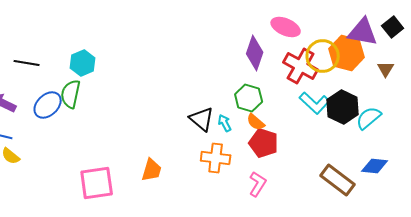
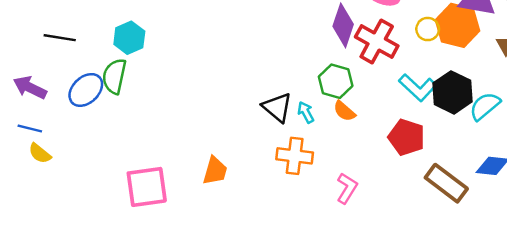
yellow circle: (323, 56) -> (428, 29), size x0.6
red cross: (301, 66) -> (377, 41), moved
red pentagon: (264, 143) -> (407, 137), moved

